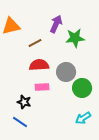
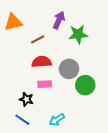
cyan arrow: (83, 118) -> (57, 120), moved

